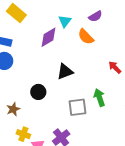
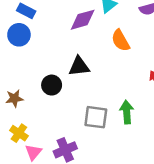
orange semicircle: (86, 37) -> (121, 40), moved
black triangle: (65, 72) -> (79, 66), moved

